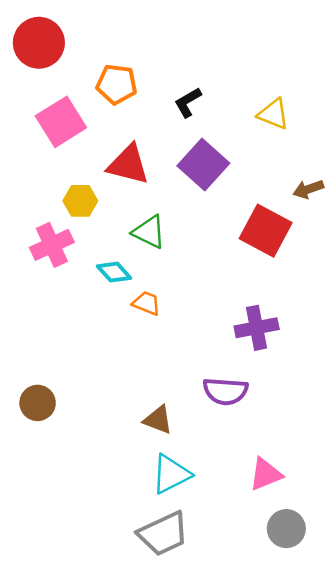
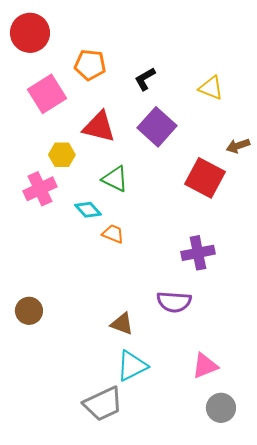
gray trapezoid: (163, 534) -> (103, 404), moved

